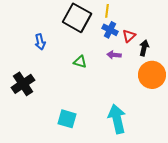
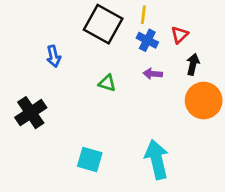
red triangle: (129, 36) -> (180, 35), moved

